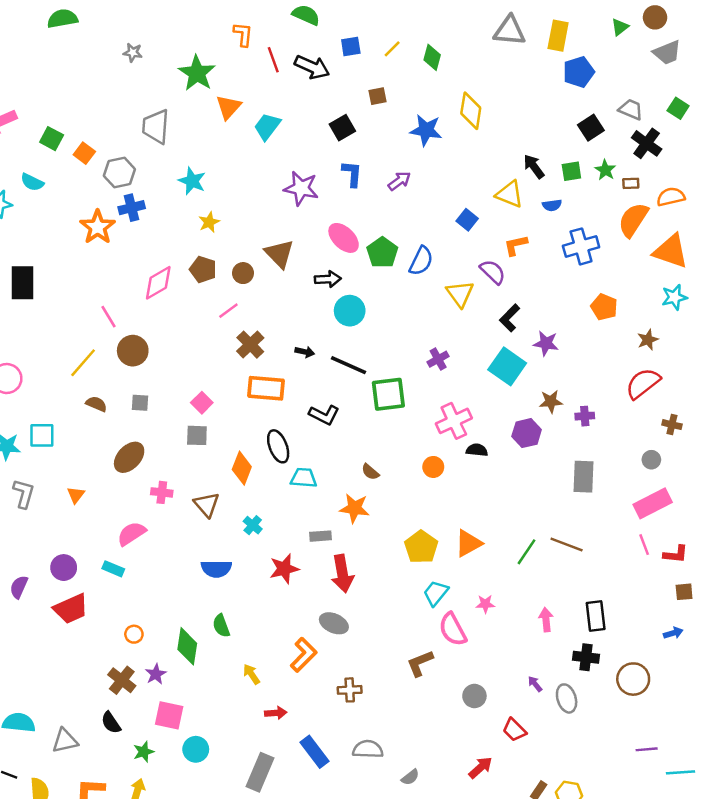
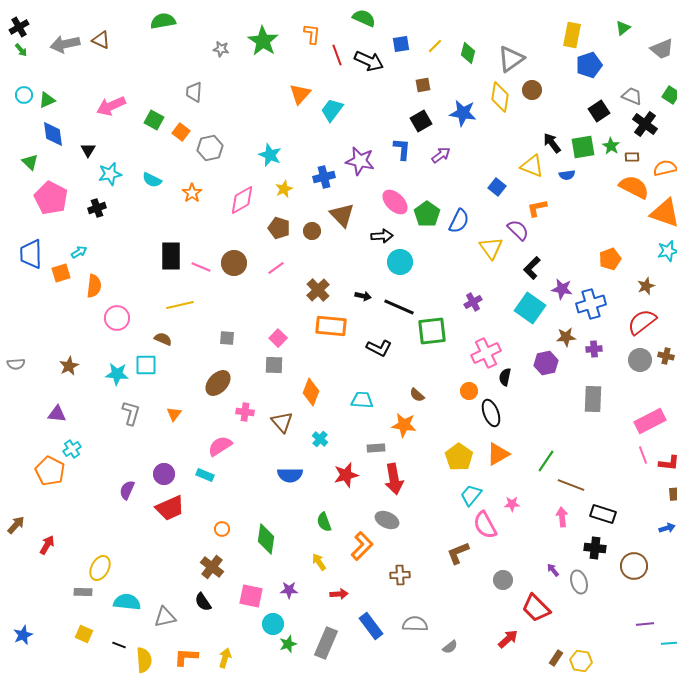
brown circle: (655, 17) -> (532, 90), moved
gray triangle: (510, 31) -> (511, 59), moved, turned -40
green star: (197, 73) -> (263, 41), moved
gray trapezoid: (156, 126) -> (194, 92), moved, size x0.7
black square: (342, 128) -> (421, 121), moved
green square: (571, 171) -> (583, 147), size x1.4
cyan semicircle: (32, 182) -> (152, 180), moved
blue cross: (132, 208) -> (324, 177), moved
orange semicircle: (633, 220) -> (634, 187), turned 84
orange star: (98, 227) -> (192, 193), size x0.7
blue cross: (581, 246) -> (591, 304), moved
black rectangle: (22, 283) -> (171, 256), moved
pink diamond: (158, 283) -> (242, 200), moved
orange pentagon: (604, 307) -> (610, 259), turned 30
pink line: (228, 311) -> (276, 268), moved
pink line: (108, 317) -> (201, 267), turned -36
brown circle: (133, 351) -> (234, 263), moved
yellow line: (83, 363) -> (180, 305), turned 36
brown semicircle: (96, 404) -> (163, 339), moved
black ellipse: (278, 446) -> (491, 413), moved
black semicircle: (477, 450) -> (505, 377), turned -84
gray circle: (651, 460) -> (640, 360), moved, size x1.5
brown line: (567, 545) -> (571, 485), moved
black rectangle: (596, 616) -> (603, 514), turned -65
green semicircle: (221, 626) -> (324, 522), moved
purple star: (156, 674) -> (289, 590), moved, turned 30
red trapezoid: (514, 730) -> (536, 608), size x1.4
green star: (144, 752) -> (288, 644), moved

